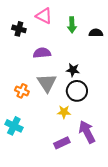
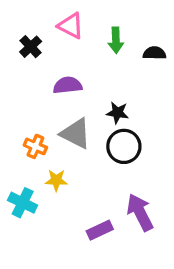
black cross: (19, 29) -> (31, 47), turned 32
gray triangle: (47, 83) -> (76, 134), turned -30
yellow star: (64, 112) -> (56, 180), moved

